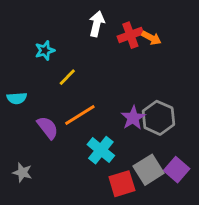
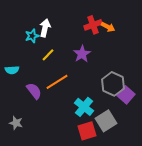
white arrow: (97, 24) -> (45, 28), moved
purple star: (133, 118) -> (82, 54), moved
cyan cross: (101, 150) -> (84, 107), moved
purple square: (177, 170) -> (126, 95), moved

